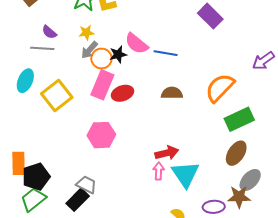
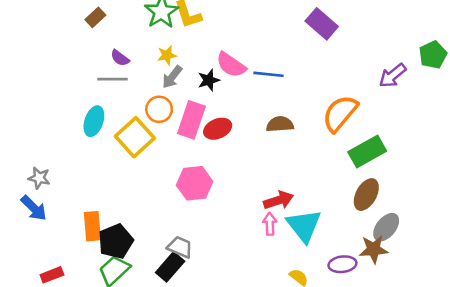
orange circle: (101, 59) -> (159, 109), moved

